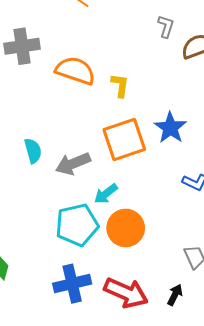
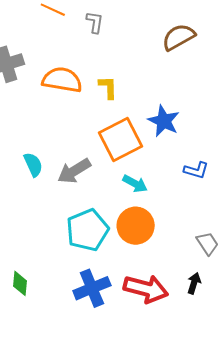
gray L-shape: (166, 26) -> (95, 22), moved
cyan arrow: (106, 194) -> (135, 184), moved, turned -105

